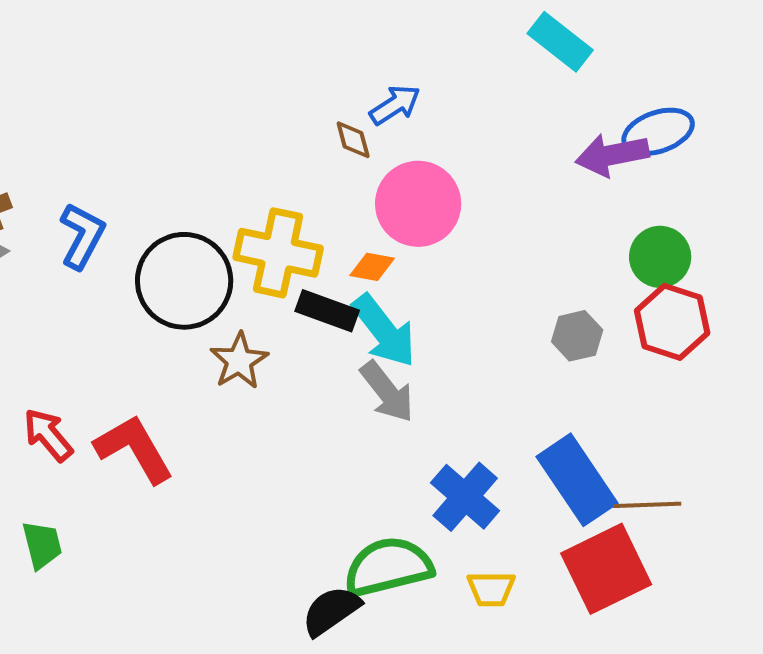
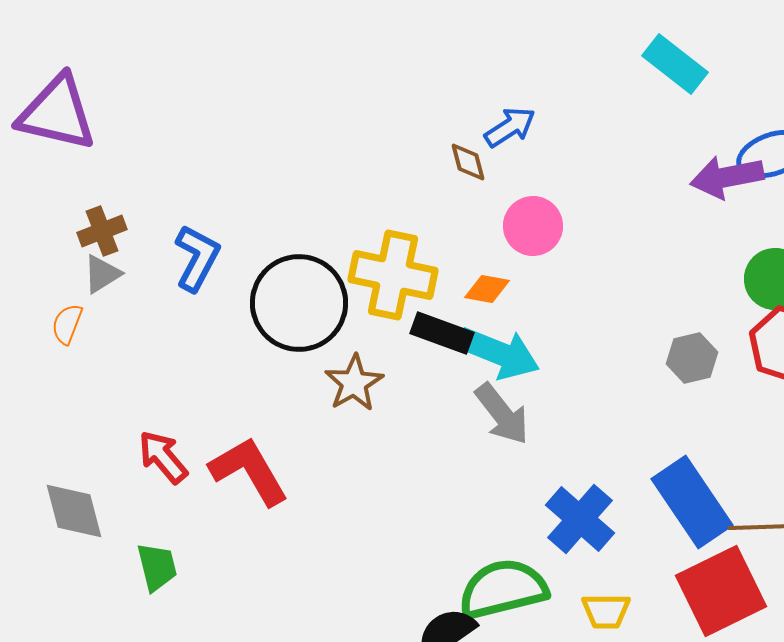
pink circle: (418, 204) -> (533, 226), size x0.7
cyan arrow: (384, 331) -> (499, 353), turned -30

